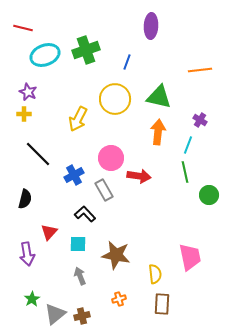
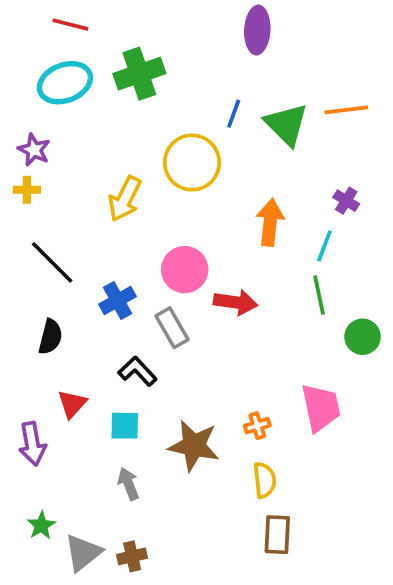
red line: (23, 28) -> (70, 25), moved
blue line: (127, 62) -> (234, 114), moved
green triangle: (159, 97) -> (286, 124), moved, turned 32
black semicircle: (25, 199) -> (50, 337), moved
pink trapezoid: (190, 257) -> (321, 408), moved
orange cross: (119, 299) -> (257, 426), moved

